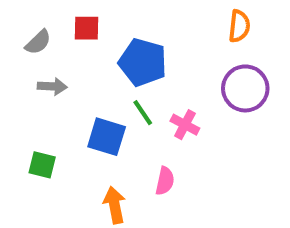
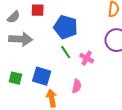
gray arrow: (52, 86) -> (21, 39), size x1.6
blue square: (107, 137) -> (42, 76), moved

